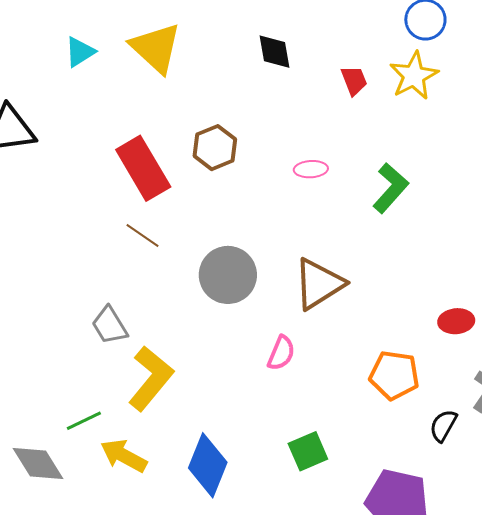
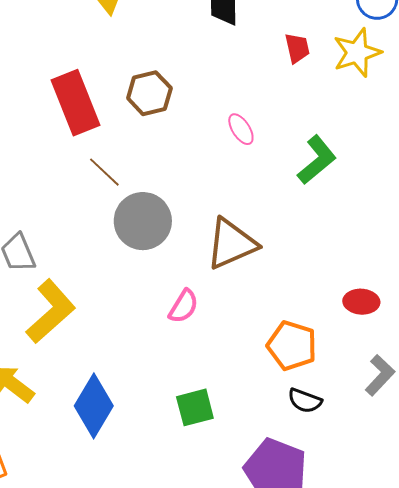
pink ellipse: (311, 169) -> (241, 129), turned 52
brown line: (143, 236) -> (104, 172), moved
black semicircle: (443, 426) -> (305, 401), moved, turned -108

